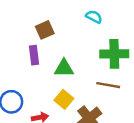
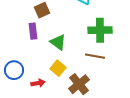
green triangle: (64, 68) -> (58, 42), turned 36

